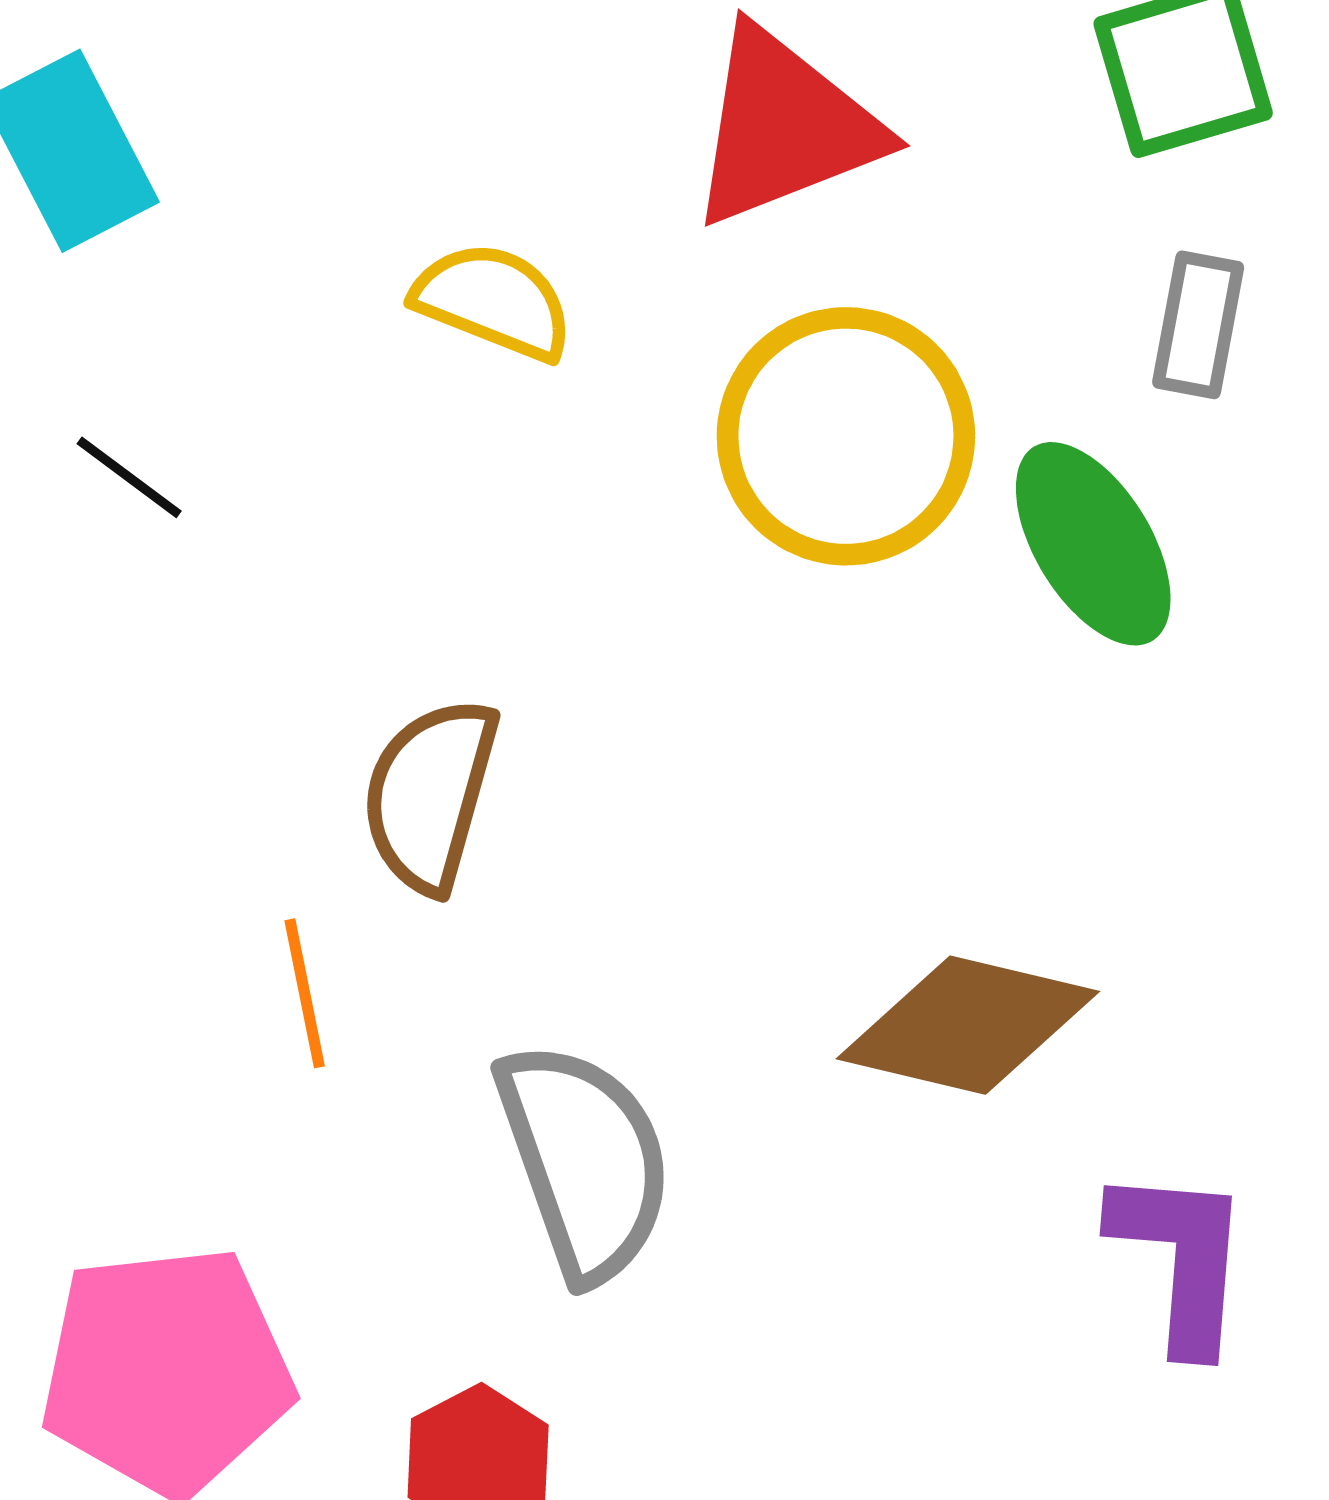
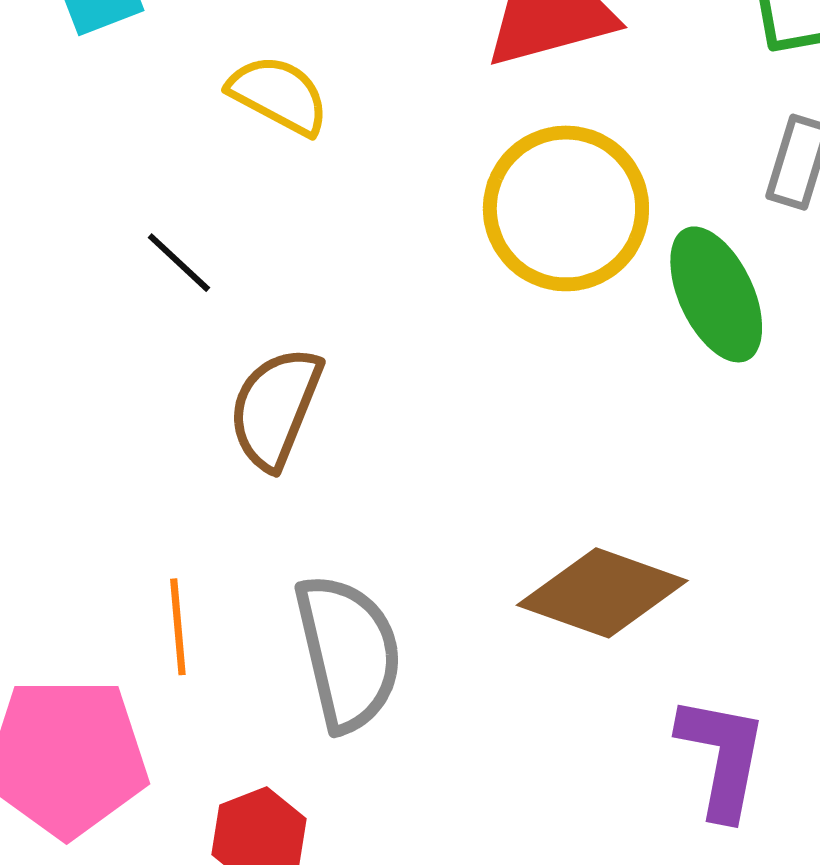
yellow semicircle: (493, 301) -> (279, 95), moved
black line: (129, 477) -> (179, 263), moved
orange line: (305, 993) -> (178, 627), moved

